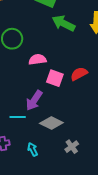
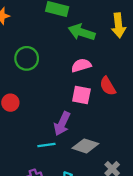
pink semicircle: (37, 60) -> (81, 65), moved
red semicircle: (79, 74) -> (108, 86), turned -84

